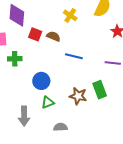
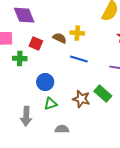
purple diamond: (17, 15) -> (24, 15), turned -30
yellow cross: (70, 15) -> (77, 33), moved, turned -32
red square: (35, 34) -> (36, 43), moved
green rectangle: (100, 90) -> (103, 94), turned -30

